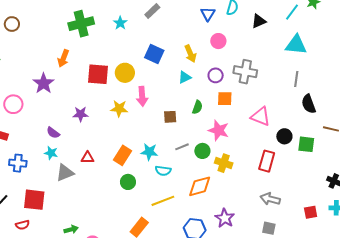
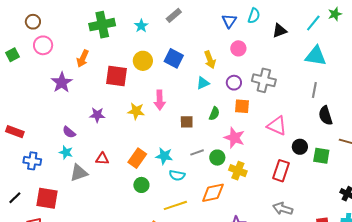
yellow circle: (125, 73) -> (143, 61), moved
pink circle: (13, 104) -> (43, 45), moved

